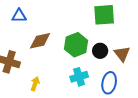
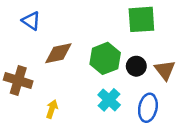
blue triangle: (19, 16) -> (31, 21), turned 35
cyan cross: (79, 77) -> (109, 100), turned -30

